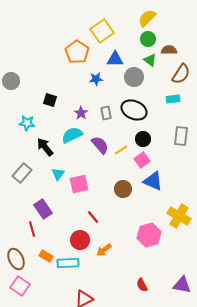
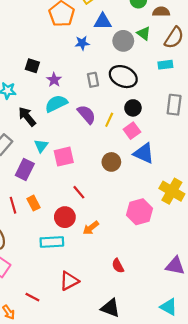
green triangle: (150, 60) -> (144, 33), moved
purple star: (81, 113) -> (54, 80), moved
yellow line: (121, 150) -> (109, 120), turned -32
purple rectangle: (43, 209) -> (25, 170), moved, turned 60
orange rectangle: (46, 256) -> (34, 203), moved, turned 32
red semicircle: (142, 285) -> (118, 266), moved

